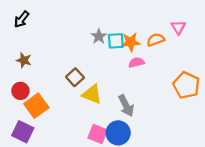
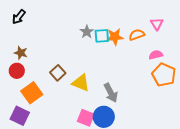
pink semicircle: (136, 62) -> (156, 55), moved
brown square: (75, 77) -> (58, 73), moved
red circle: (20, 91) -> (17, 71), moved

